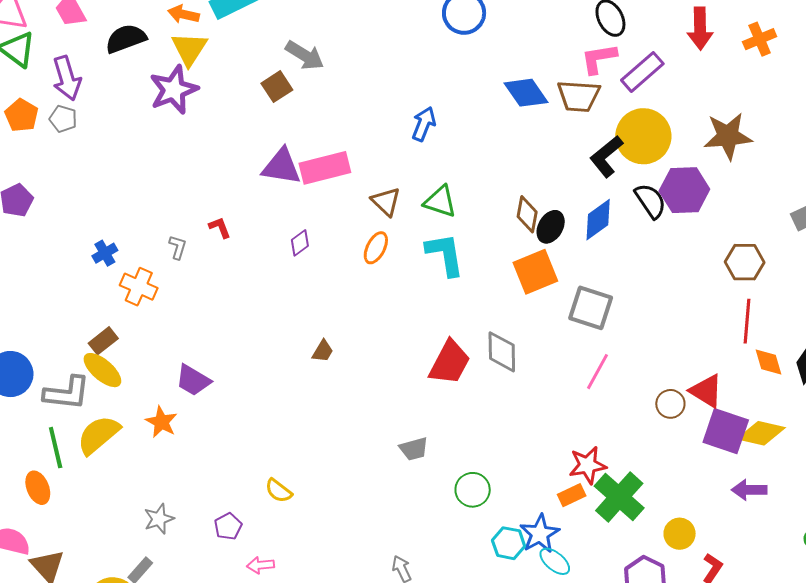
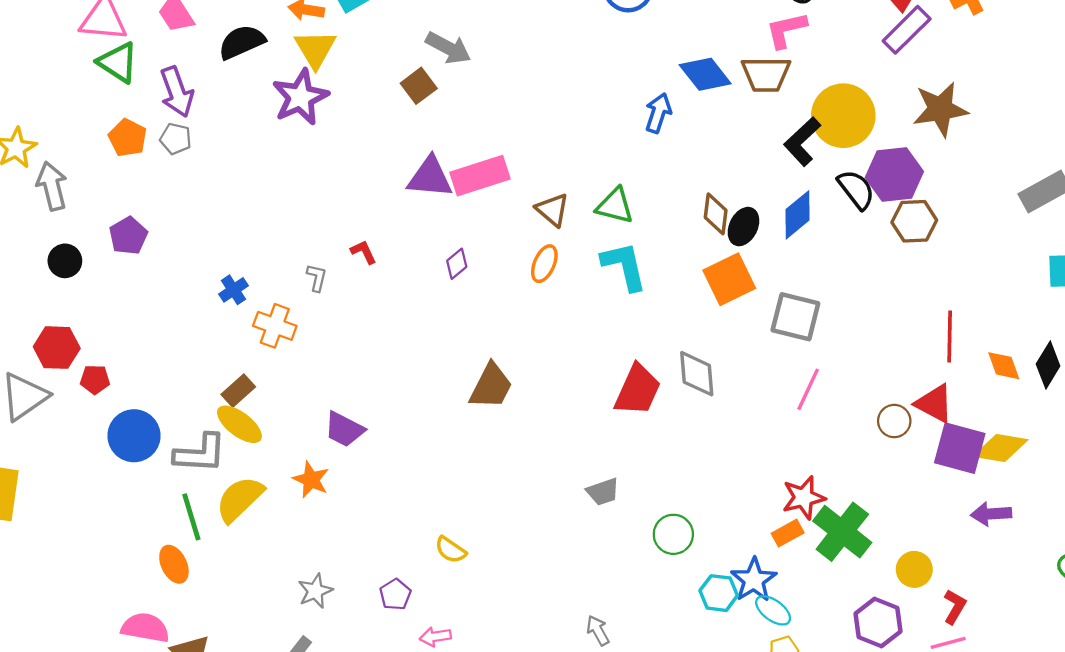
purple rectangle: (642, 72) -> (907, 30), moved
blue arrow: (424, 124) -> (658, 113), moved
brown hexagon: (745, 262) -> (914, 221), moved
red line: (747, 321) -> (950, 337), moved
brown trapezoid: (323, 351) -> (491, 386), size x1.8

